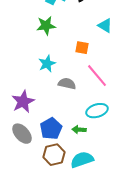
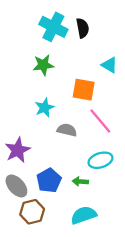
orange square: (82, 48) -> (84, 90), size x1.5
brown hexagon: (54, 155) -> (32, 212), moved

